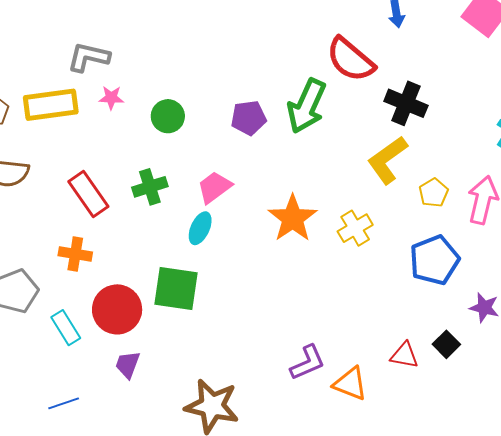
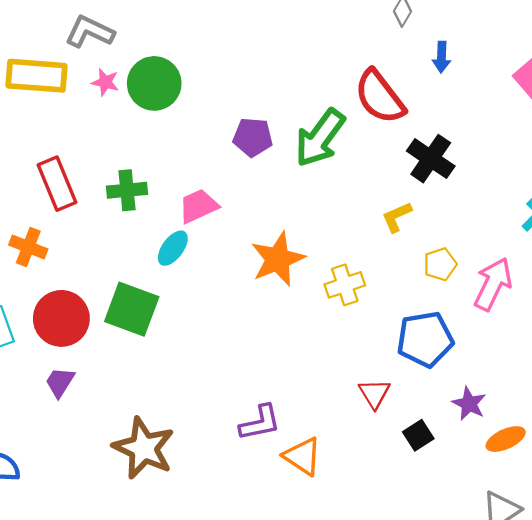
green circle: (168, 116) -> (154, 83), moved, size x1.4
yellow L-shape: (387, 160) -> (397, 217), size x0.6
red triangle: (404, 355) -> (374, 394), moved, turned 36

